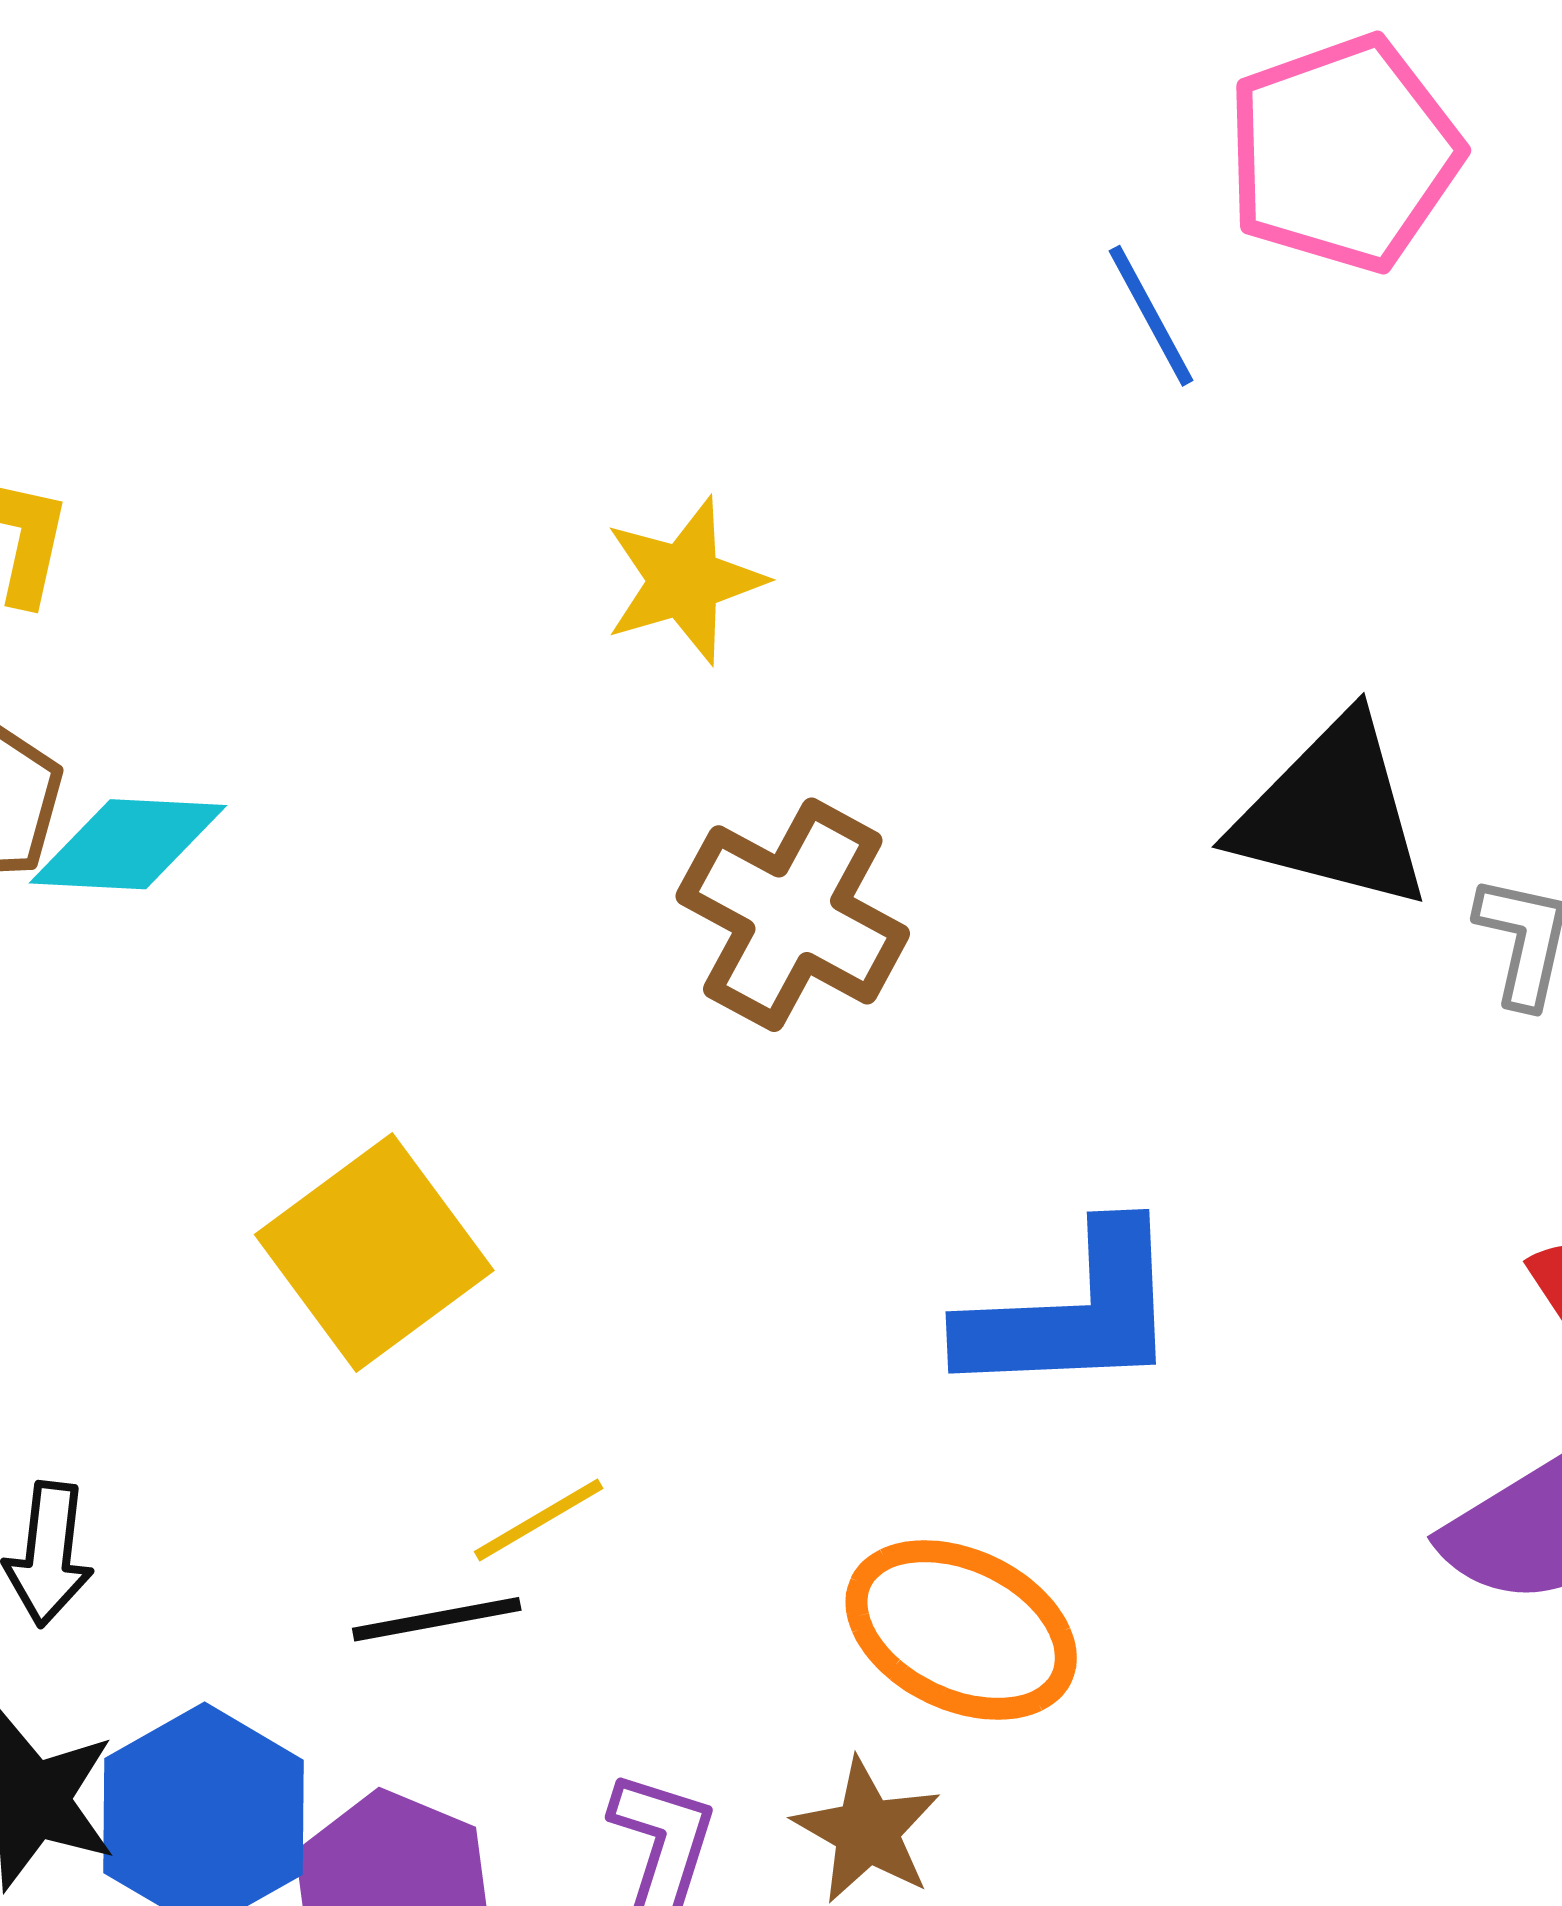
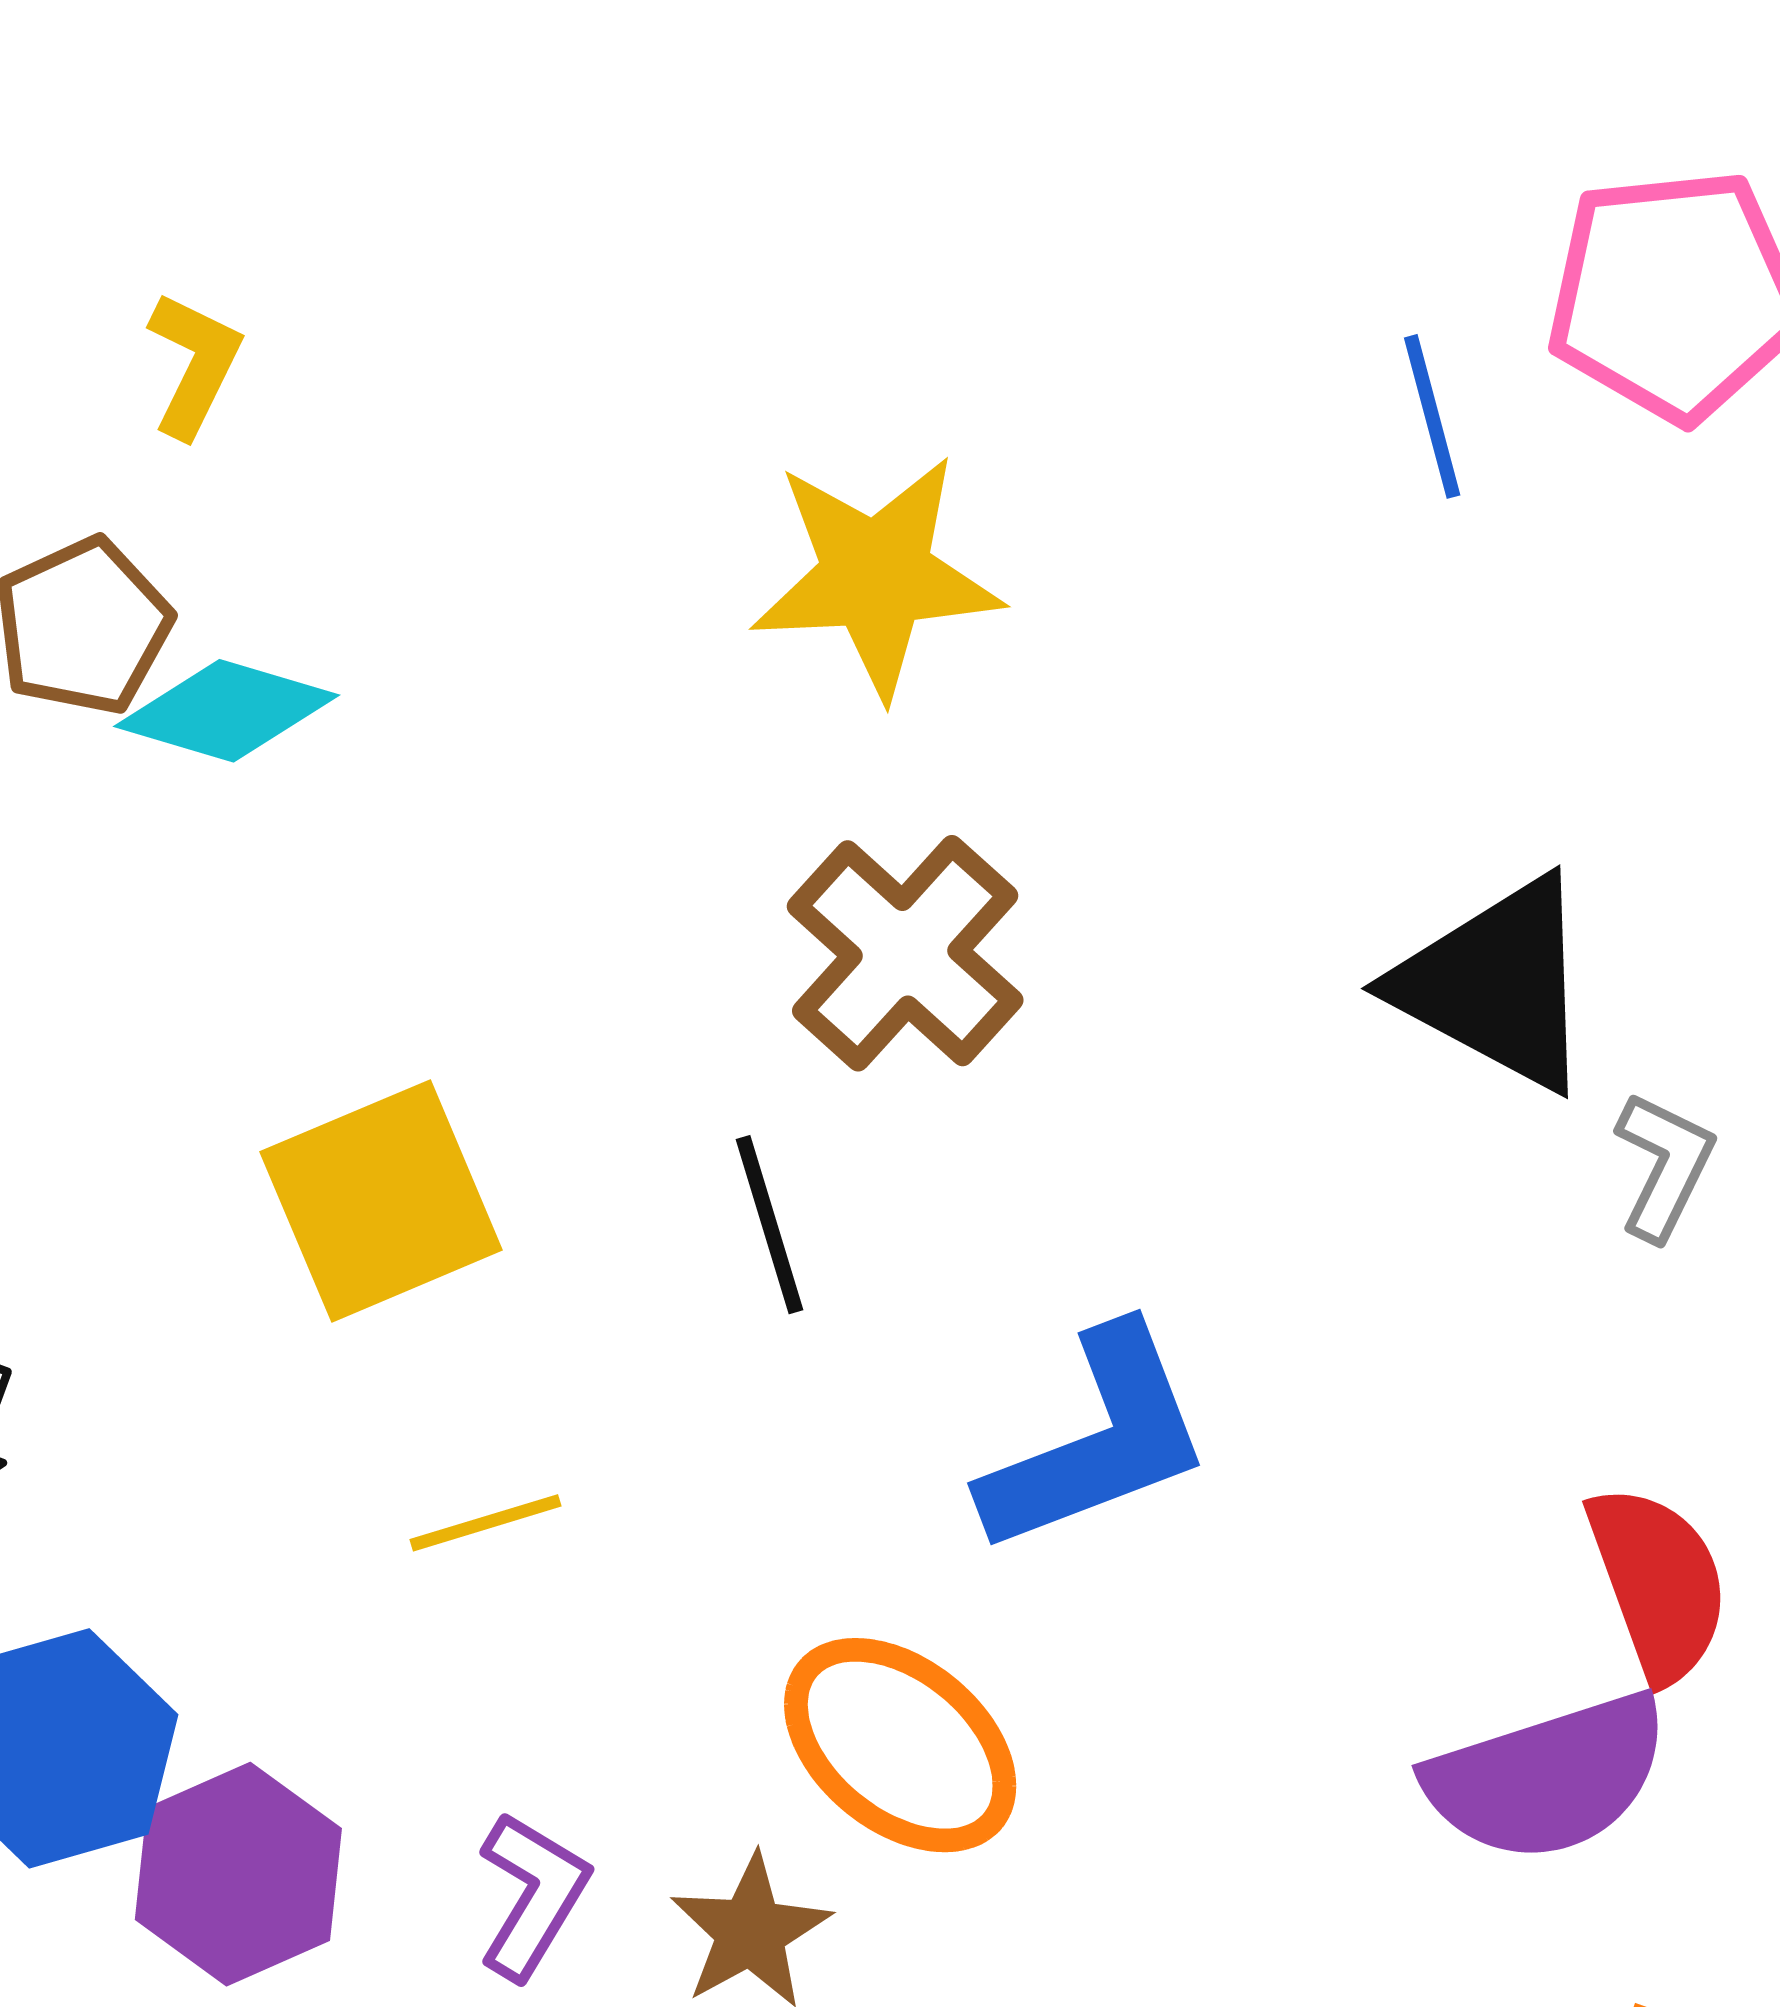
yellow star: (684, 581) -> (876, 576), size x1.4
blue L-shape: (1072, 1313) -> (1097, 1441), turned -32
black line: (437, 1619) -> (770, 1225), moved, turned 70

